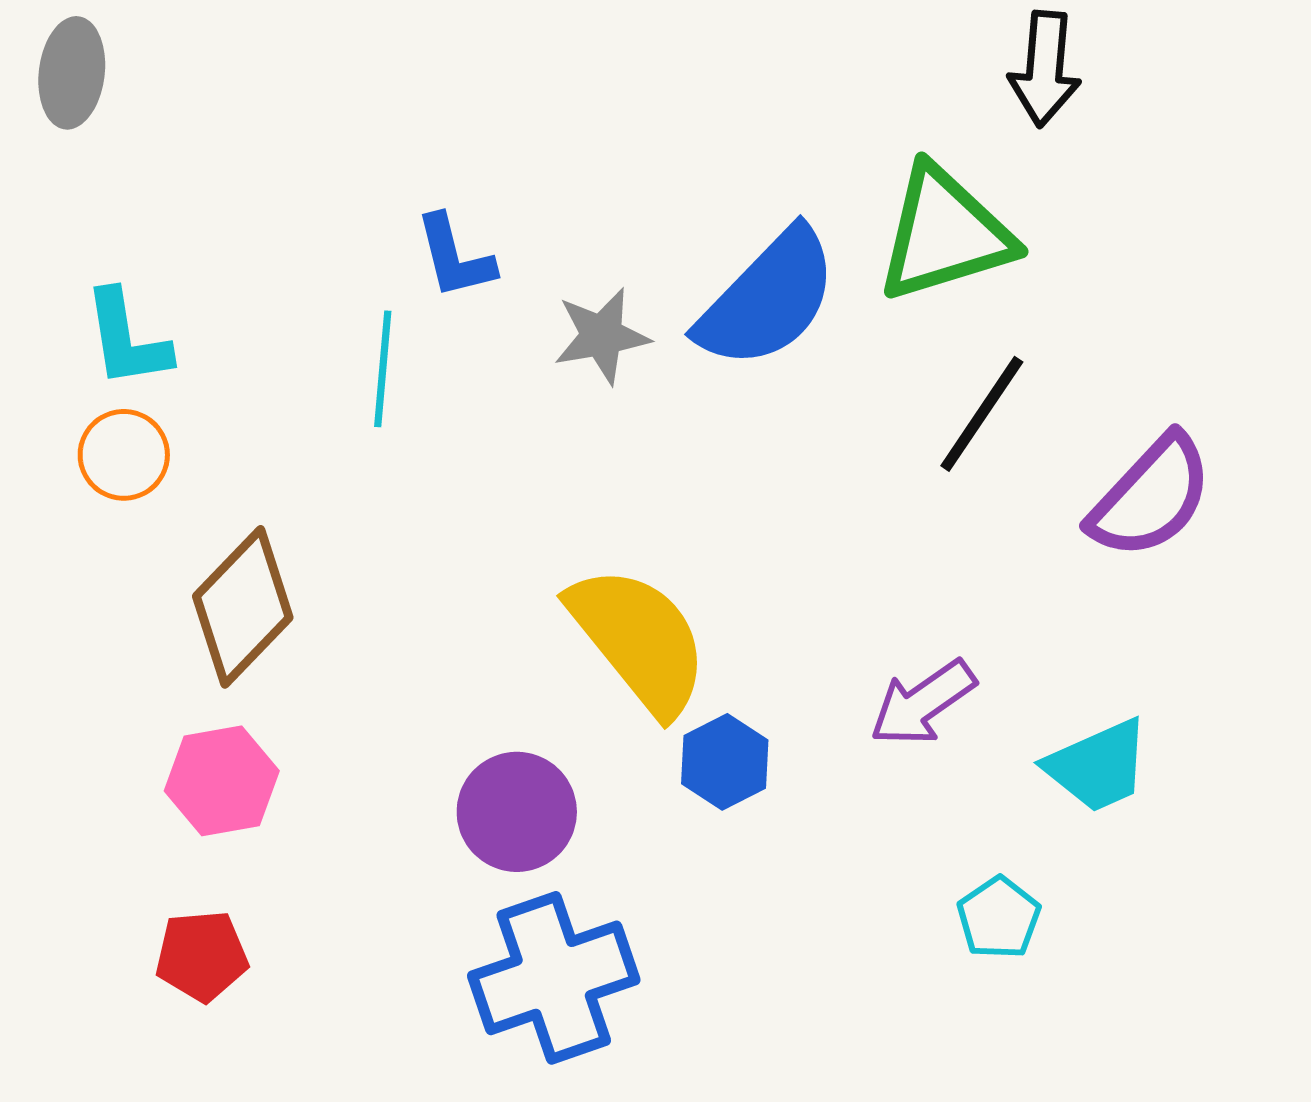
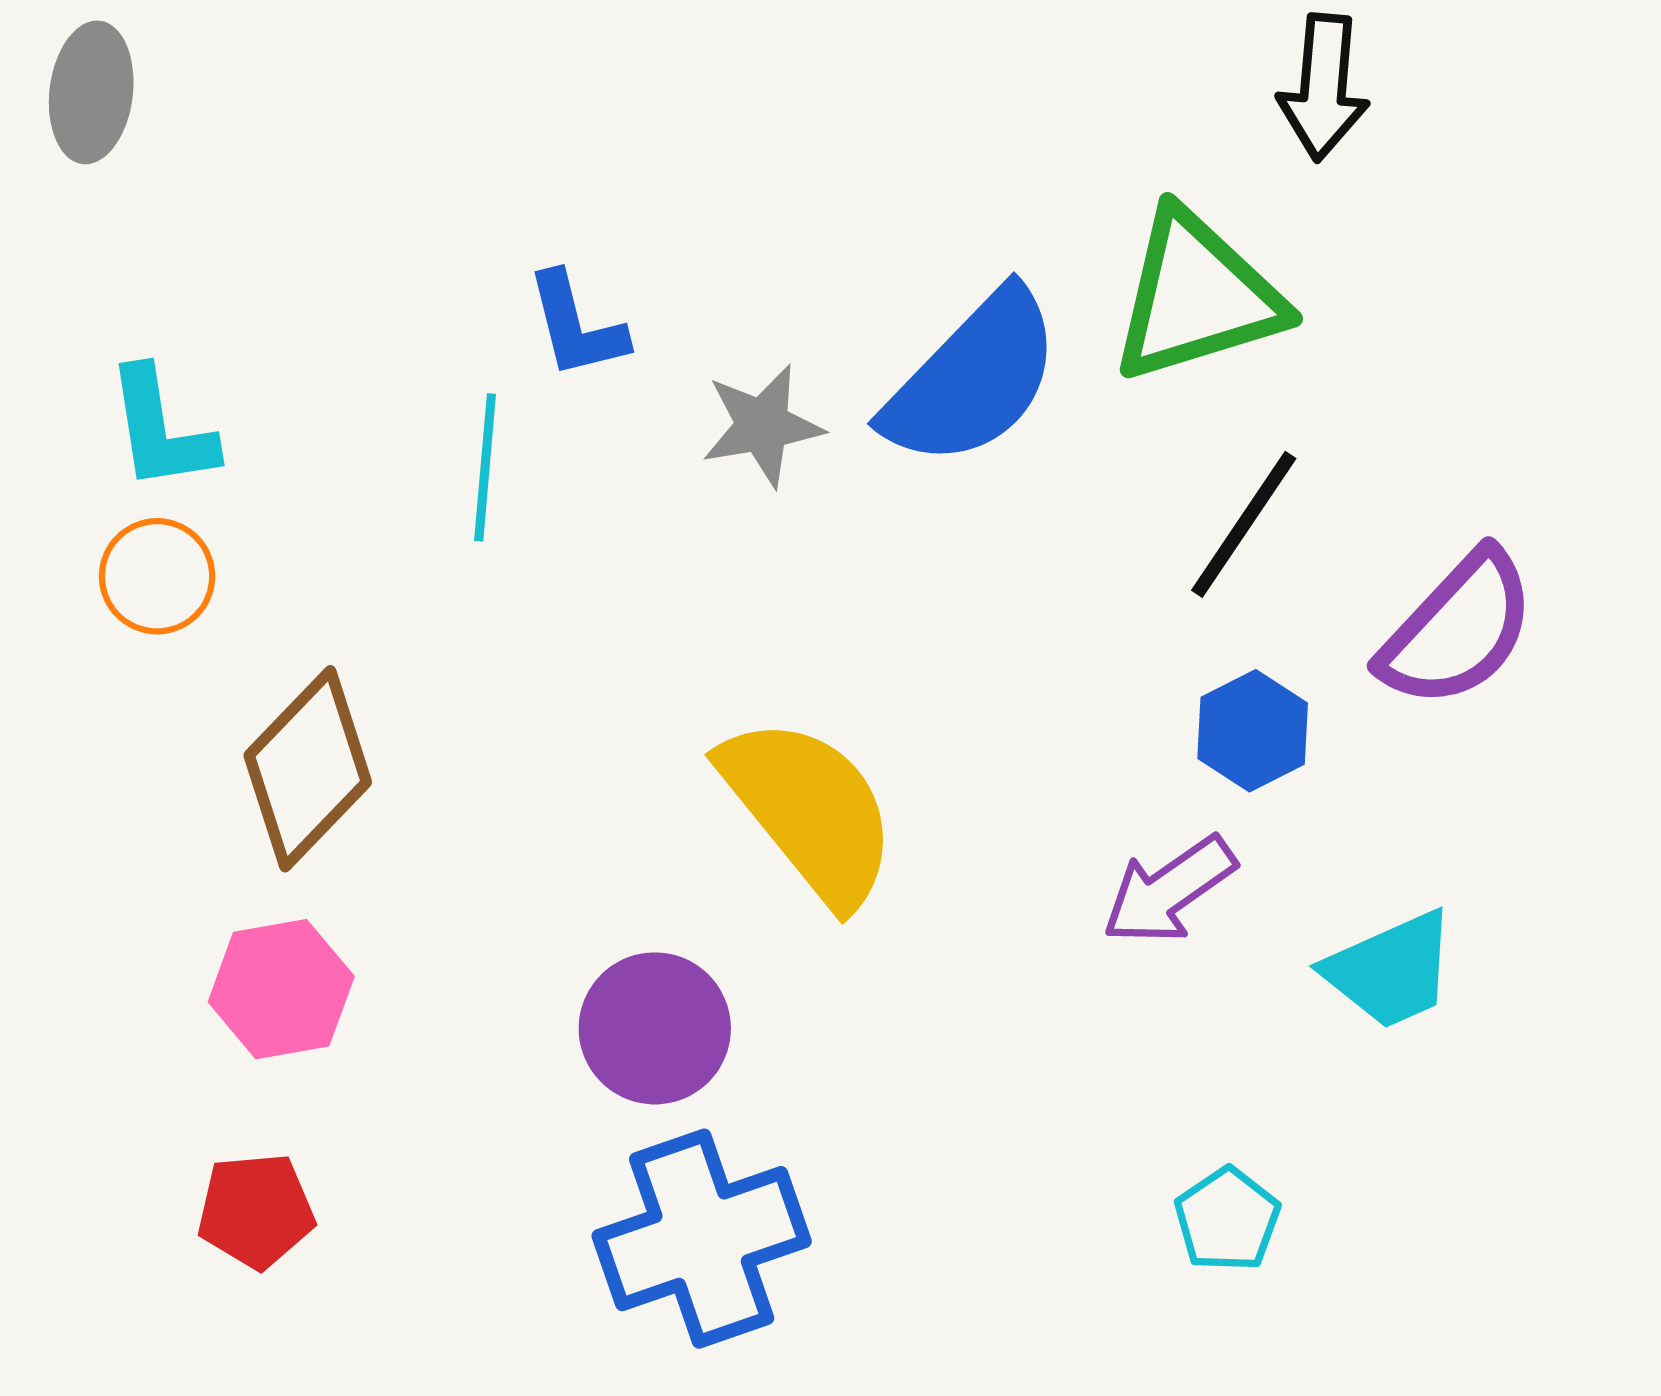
blue hexagon: (725, 762) -> (1253, 731), moved
cyan pentagon: (999, 918) -> (1227, 1220), moved

